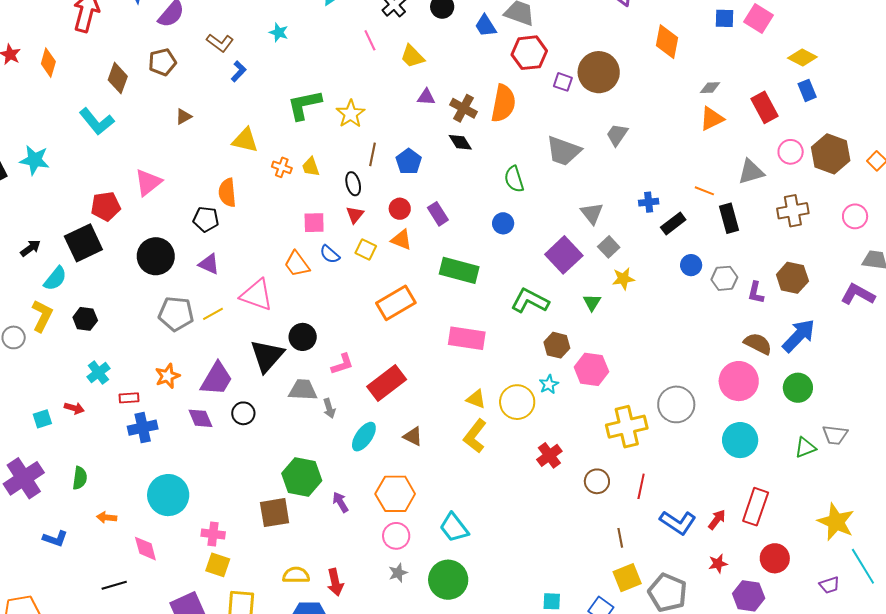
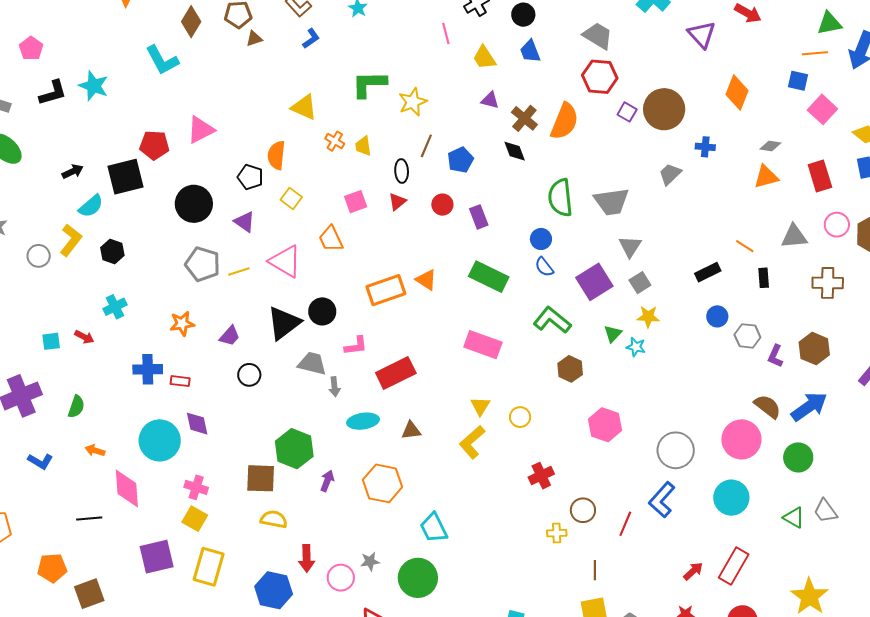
pink square: (759, 19) -> (822, 109), moved
blue trapezoid: (486, 26) -> (530, 51), moved
brown triangle: (184, 117) -> (254, 39), moved
gray trapezoid: (563, 151) -> (611, 202), moved, turned -39
green semicircle: (514, 179) -> (560, 198), size x1.4
blue cross: (649, 202) -> (705, 147), moved
black rectangle: (729, 218) -> (764, 278), size x0.7
pink square: (314, 223) -> (356, 202), turned -30
orange triangle: (401, 240) -> (426, 280), moved
yellow square: (366, 249) -> (291, 198), moved
blue semicircle: (330, 254) -> (544, 267), moved
orange rectangle: (396, 303) -> (386, 290), moved
pink hexagon: (591, 369) -> (605, 425), moved
purple trapezoid: (217, 379) -> (230, 336), size x0.6
cyan star: (549, 384) -> (636, 347), moved, turned 30
red rectangle: (129, 398) -> (180, 381), moved
yellow triangle: (476, 399) -> (480, 406), turned 30
yellow circle: (517, 402) -> (520, 417), size x0.6
purple diamond: (200, 418) -> (197, 424), moved
yellow cross: (627, 427) -> (557, 533), moved, size x0.5
gray trapezoid: (835, 435) -> (825, 511), turned 36
brown triangle: (413, 436) -> (411, 431), turned -45
cyan ellipse: (364, 437) -> (363, 421), turned 36
green triangle: (805, 448) -> (794, 518), turned 40
purple arrow: (340, 502) -> (327, 481), turned 40
blue L-shape: (678, 522) -> (662, 500), moved, turned 87
pink circle: (396, 536) -> (341, 578), moved
pink diamond: (145, 549) -> (127, 489), size x1.4
yellow semicircle: (296, 575) -> (274, 519), moved

